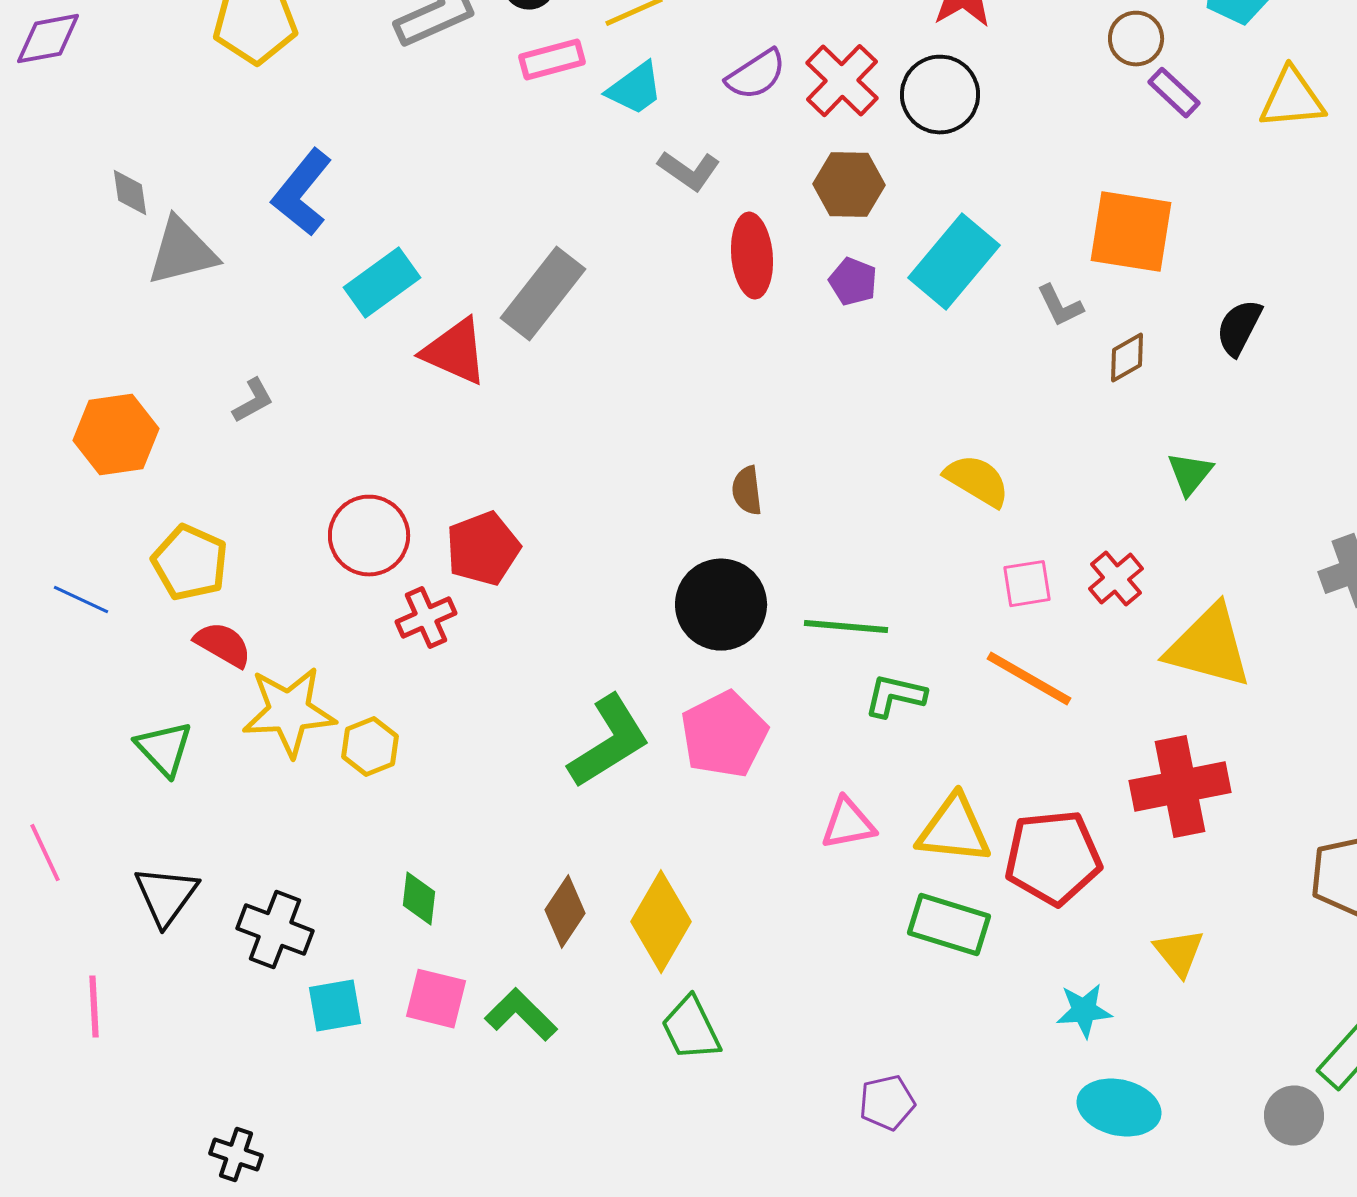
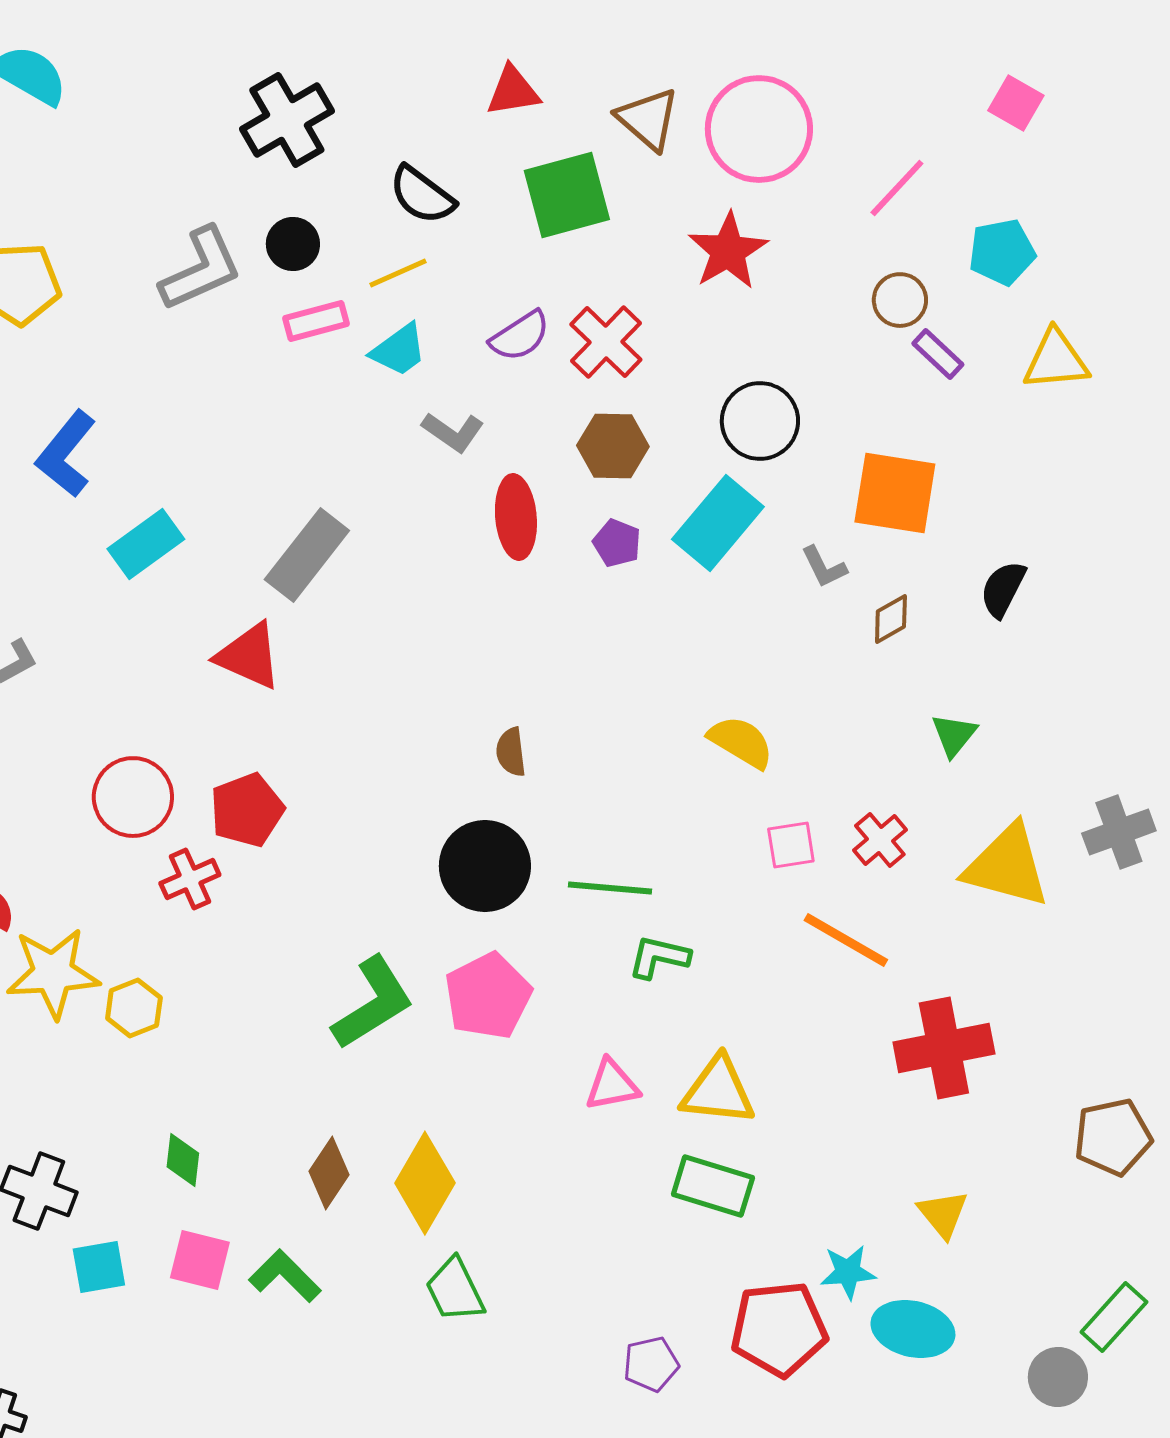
black circle: (940, 95) -> (760, 421), moved
red triangle: (455, 352) -> (249, 656), moved
yellow triangle: (1209, 647) -> (1007, 866), moved
orange line: (1029, 679) -> (846, 940), moved
red pentagon: (1053, 858) -> (779, 1329), moved
cyan ellipse: (1119, 1108) -> (913, 1329), moved

